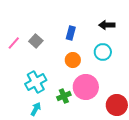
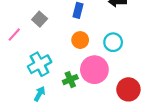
pink line: (14, 43) -> (14, 35), moved
cyan circle: (103, 52) -> (113, 42), moved

